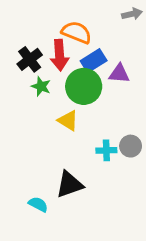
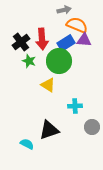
gray arrow: (132, 14) -> (64, 10), moved
orange semicircle: (77, 32) -> (77, 25), moved
purple triangle: (119, 74) -> (84, 40), moved
gray circle: (131, 146) -> (92, 127), moved

